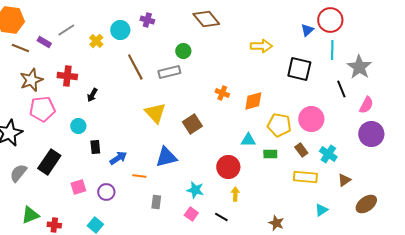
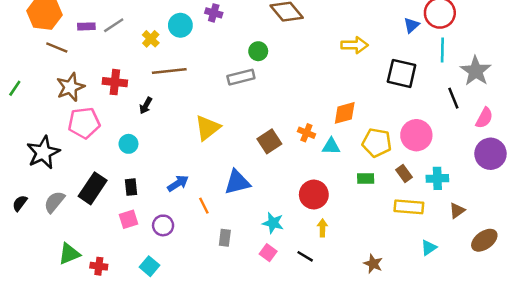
purple rectangle: (44, 42) -> (86, 26), moved, turned -32
brown line: (135, 67) -> (169, 71), moved, turned -68
orange cross: (222, 93) -> (306, 133), moved
yellow triangle: (155, 113) -> (208, 128), moved, turned 35
cyan triangle: (248, 140) -> (331, 146), moved
black rectangle: (95, 147) -> (131, 187), moved
cyan cross: (328, 154) -> (437, 178), turned -36
orange line: (139, 176) -> (204, 206), turned 56

